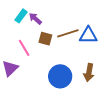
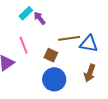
brown square: (45, 39) -> (51, 55), moved
brown arrow: (89, 72) -> (90, 73), moved

